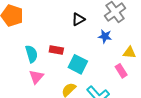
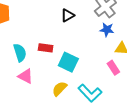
blue star: (105, 36) -> (107, 30), moved
pink triangle: (36, 77) -> (25, 76), turned -42

